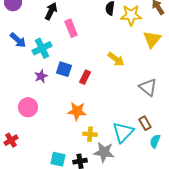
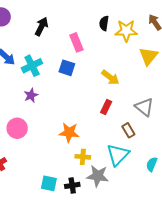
pink rectangle: (71, 28) -> (76, 42), moved
blue square: (64, 69) -> (67, 68), moved
red rectangle: (85, 77) -> (106, 107), moved
brown rectangle: (145, 123) -> (128, 130), moved

